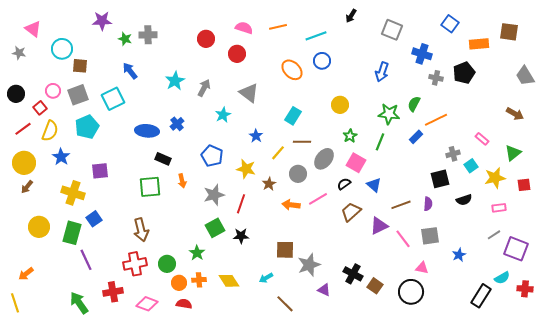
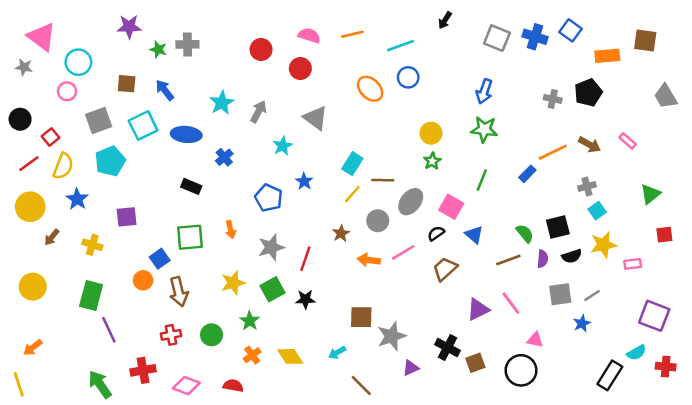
pink triangle: (33, 29) -> (42, 37), size x1.4
blue cross: (422, 54) -> (535, 37), moved
brown square: (80, 66) -> (127, 84), moved
pink circle: (53, 91) -> (67, 91), moved
green semicircle: (414, 104) -> (525, 233), moved, turned 112
green star: (389, 114) -> (484, 129), moved
brown arrow: (515, 114) -> (590, 145), moved
cyan rectangle: (293, 116) -> (352, 164), moved
blue ellipse: (147, 131) -> (186, 134), moved
blue star: (256, 136) -> (304, 181), moved
green star: (350, 136) -> (432, 161), moved
pink rectangle: (482, 139) -> (628, 141), moved
gray cross: (453, 154) -> (587, 186), moved
black rectangle: (163, 159) -> (191, 186), moved
yellow star: (246, 169) -> (233, 283), moved, turned -30
yellow star: (495, 178) -> (603, 245), moved
brown arrow: (27, 187) -> (52, 237), moved
yellow cross: (73, 193) -> (92, 245), size x0.7
black semicircle: (464, 200) -> (572, 256), moved
blue square: (94, 219) -> (160, 259), moved
purple triangle: (379, 226) -> (478, 309), moved
yellow circle: (39, 227) -> (33, 287), moved
gray line: (494, 235) -> (592, 296), moved
gray square: (430, 236) -> (560, 294), moved
red cross: (135, 264) -> (171, 335), size x0.7
orange cross: (199, 280) -> (252, 355), turned -32
orange circle: (179, 283) -> (143, 280), moved
brown square: (375, 286) -> (475, 363), turned 35
purple triangle: (324, 290) -> (411, 368), turned -48

